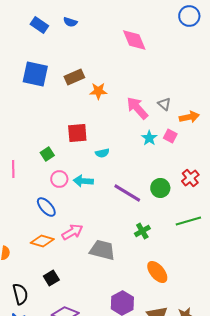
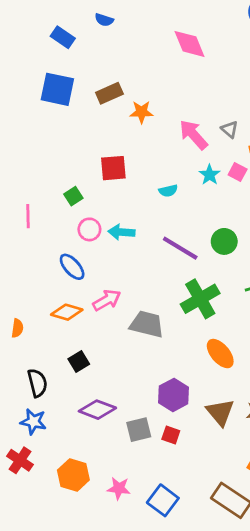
blue rectangle: (39, 25) -> (63, 37), moved
cyan semicircle: (102, 153) -> (168, 191), moved
green cross: (142, 231) -> (200, 299), size x1.8

